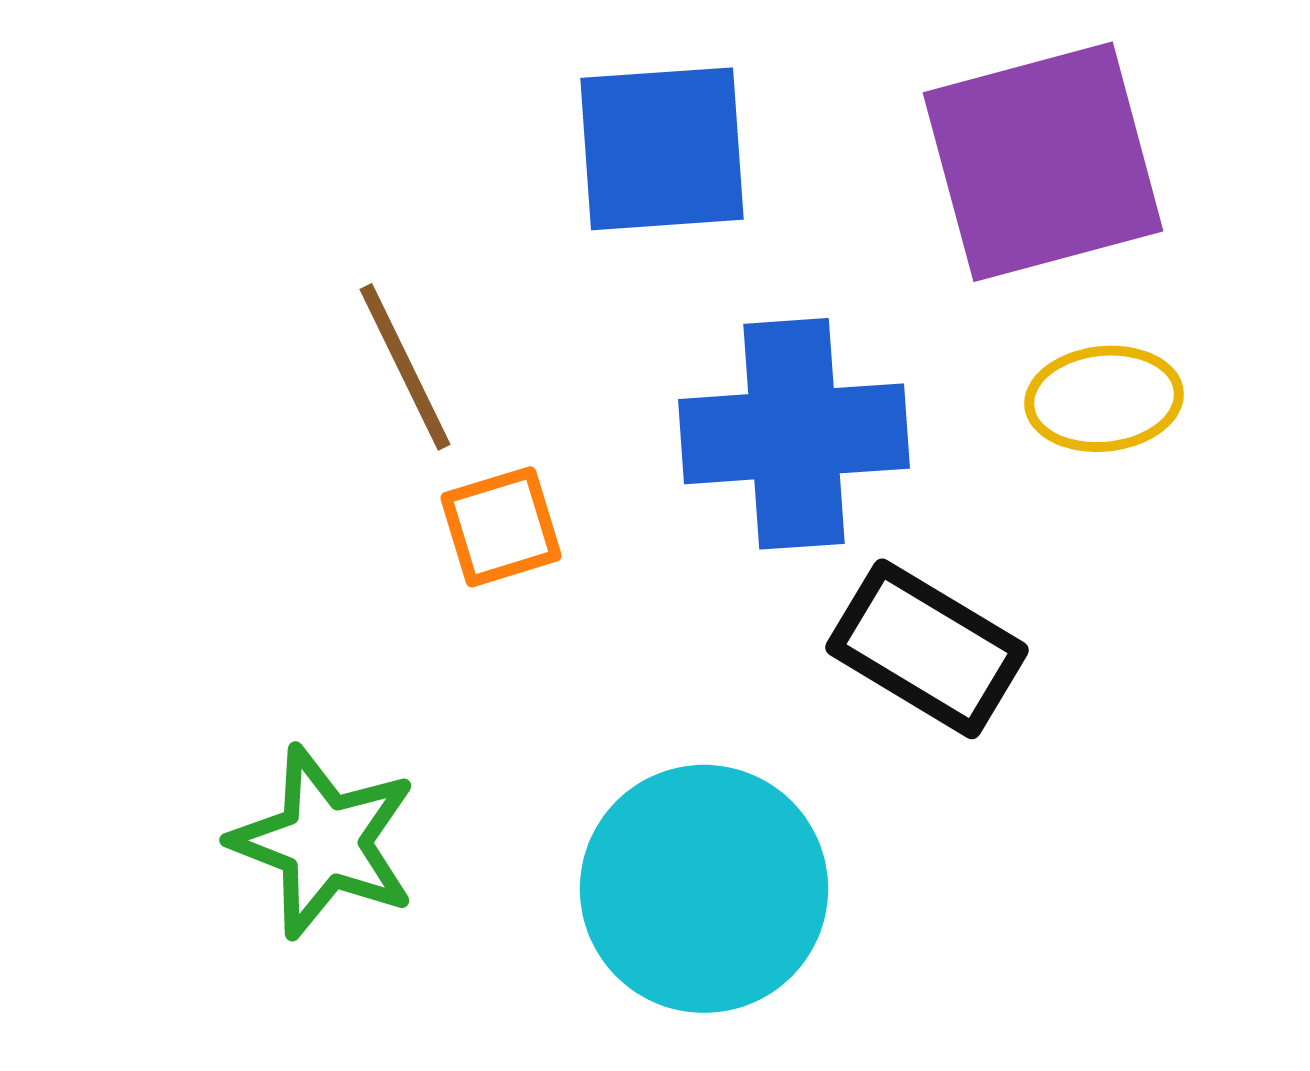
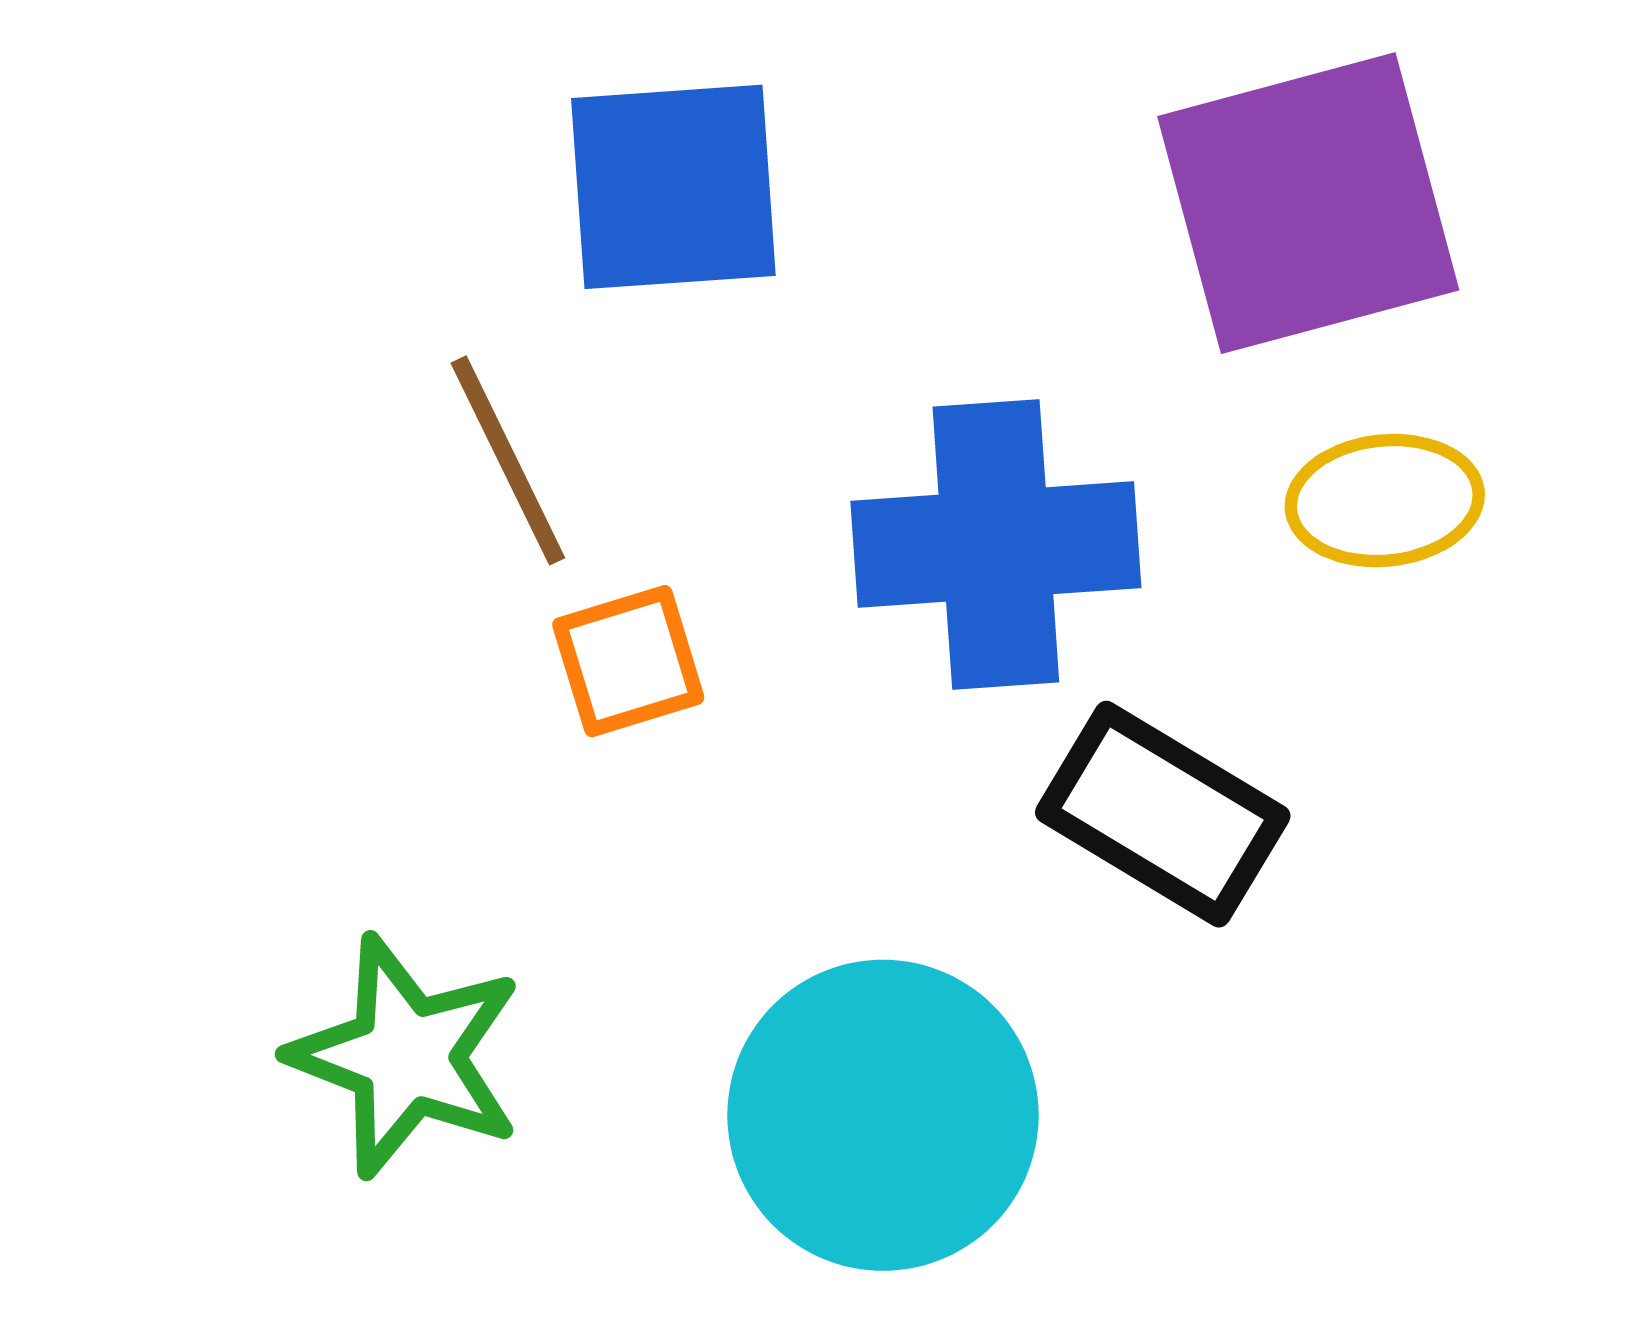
blue square: (662, 149) -> (673, 187), moved

